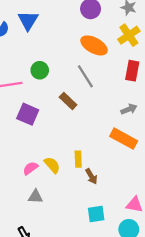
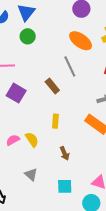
green circle: (40, 70) -> (28, 36), moved
yellow rectangle: (78, 159) -> (55, 121), moved
gray triangle: (35, 197) -> (31, 174), moved, turned 32

